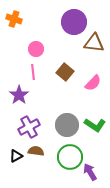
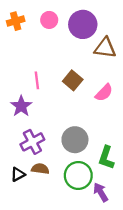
orange cross: (14, 19) -> (16, 21), turned -35
pink circle: (36, 49) -> (49, 20), moved
green L-shape: (95, 125) -> (106, 158), moved, turned 75

